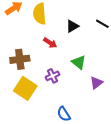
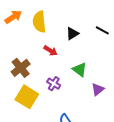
brown cross: (20, 59) -> (21, 68), turned -30
purple cross: (52, 76) -> (54, 84), turned -32

